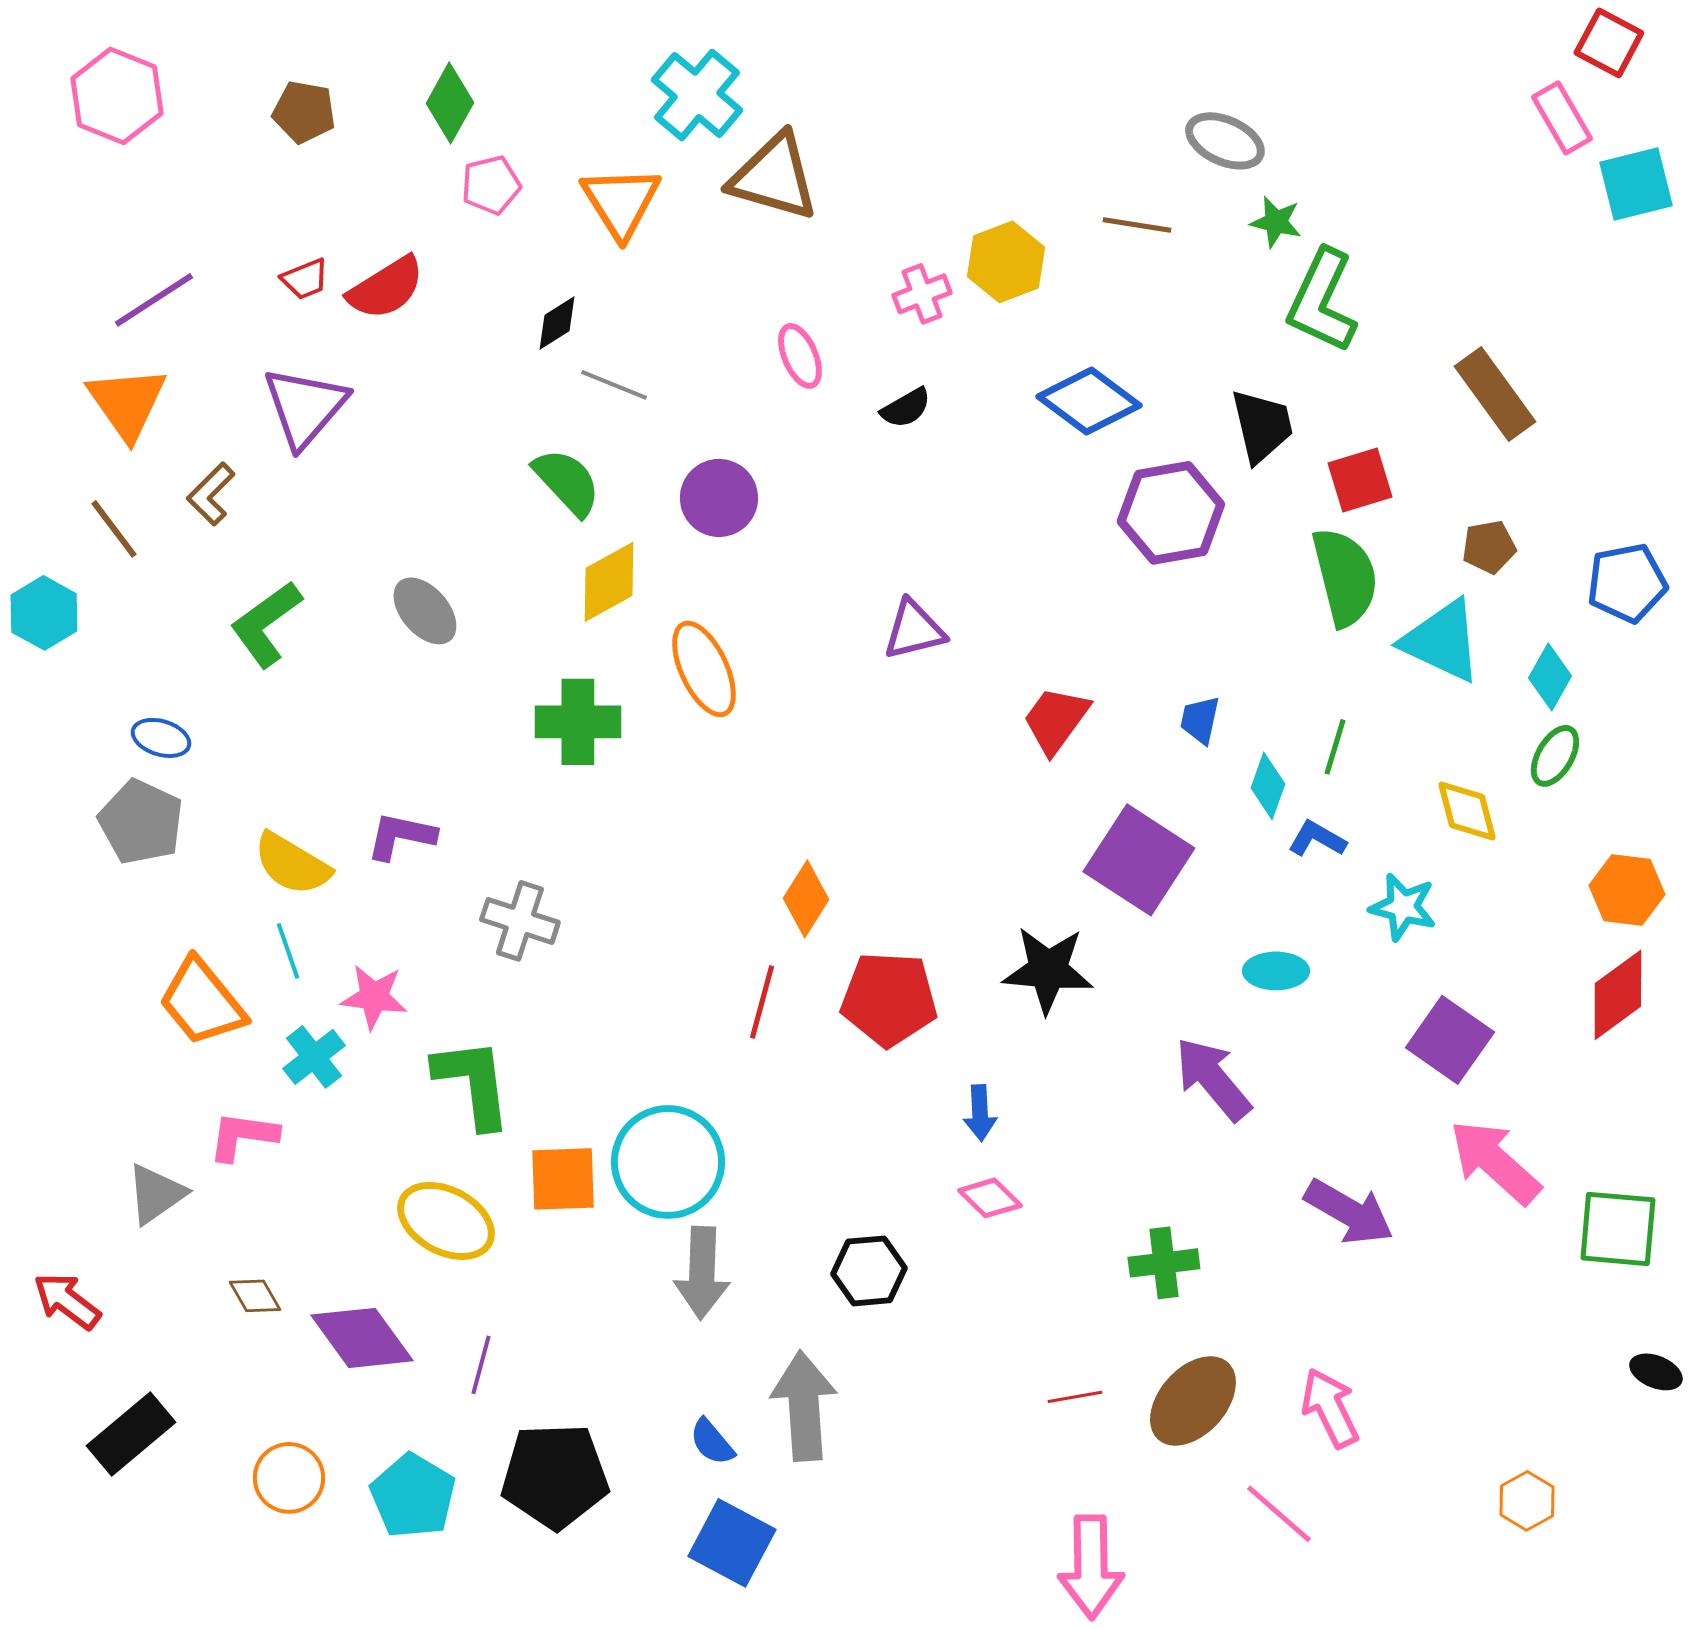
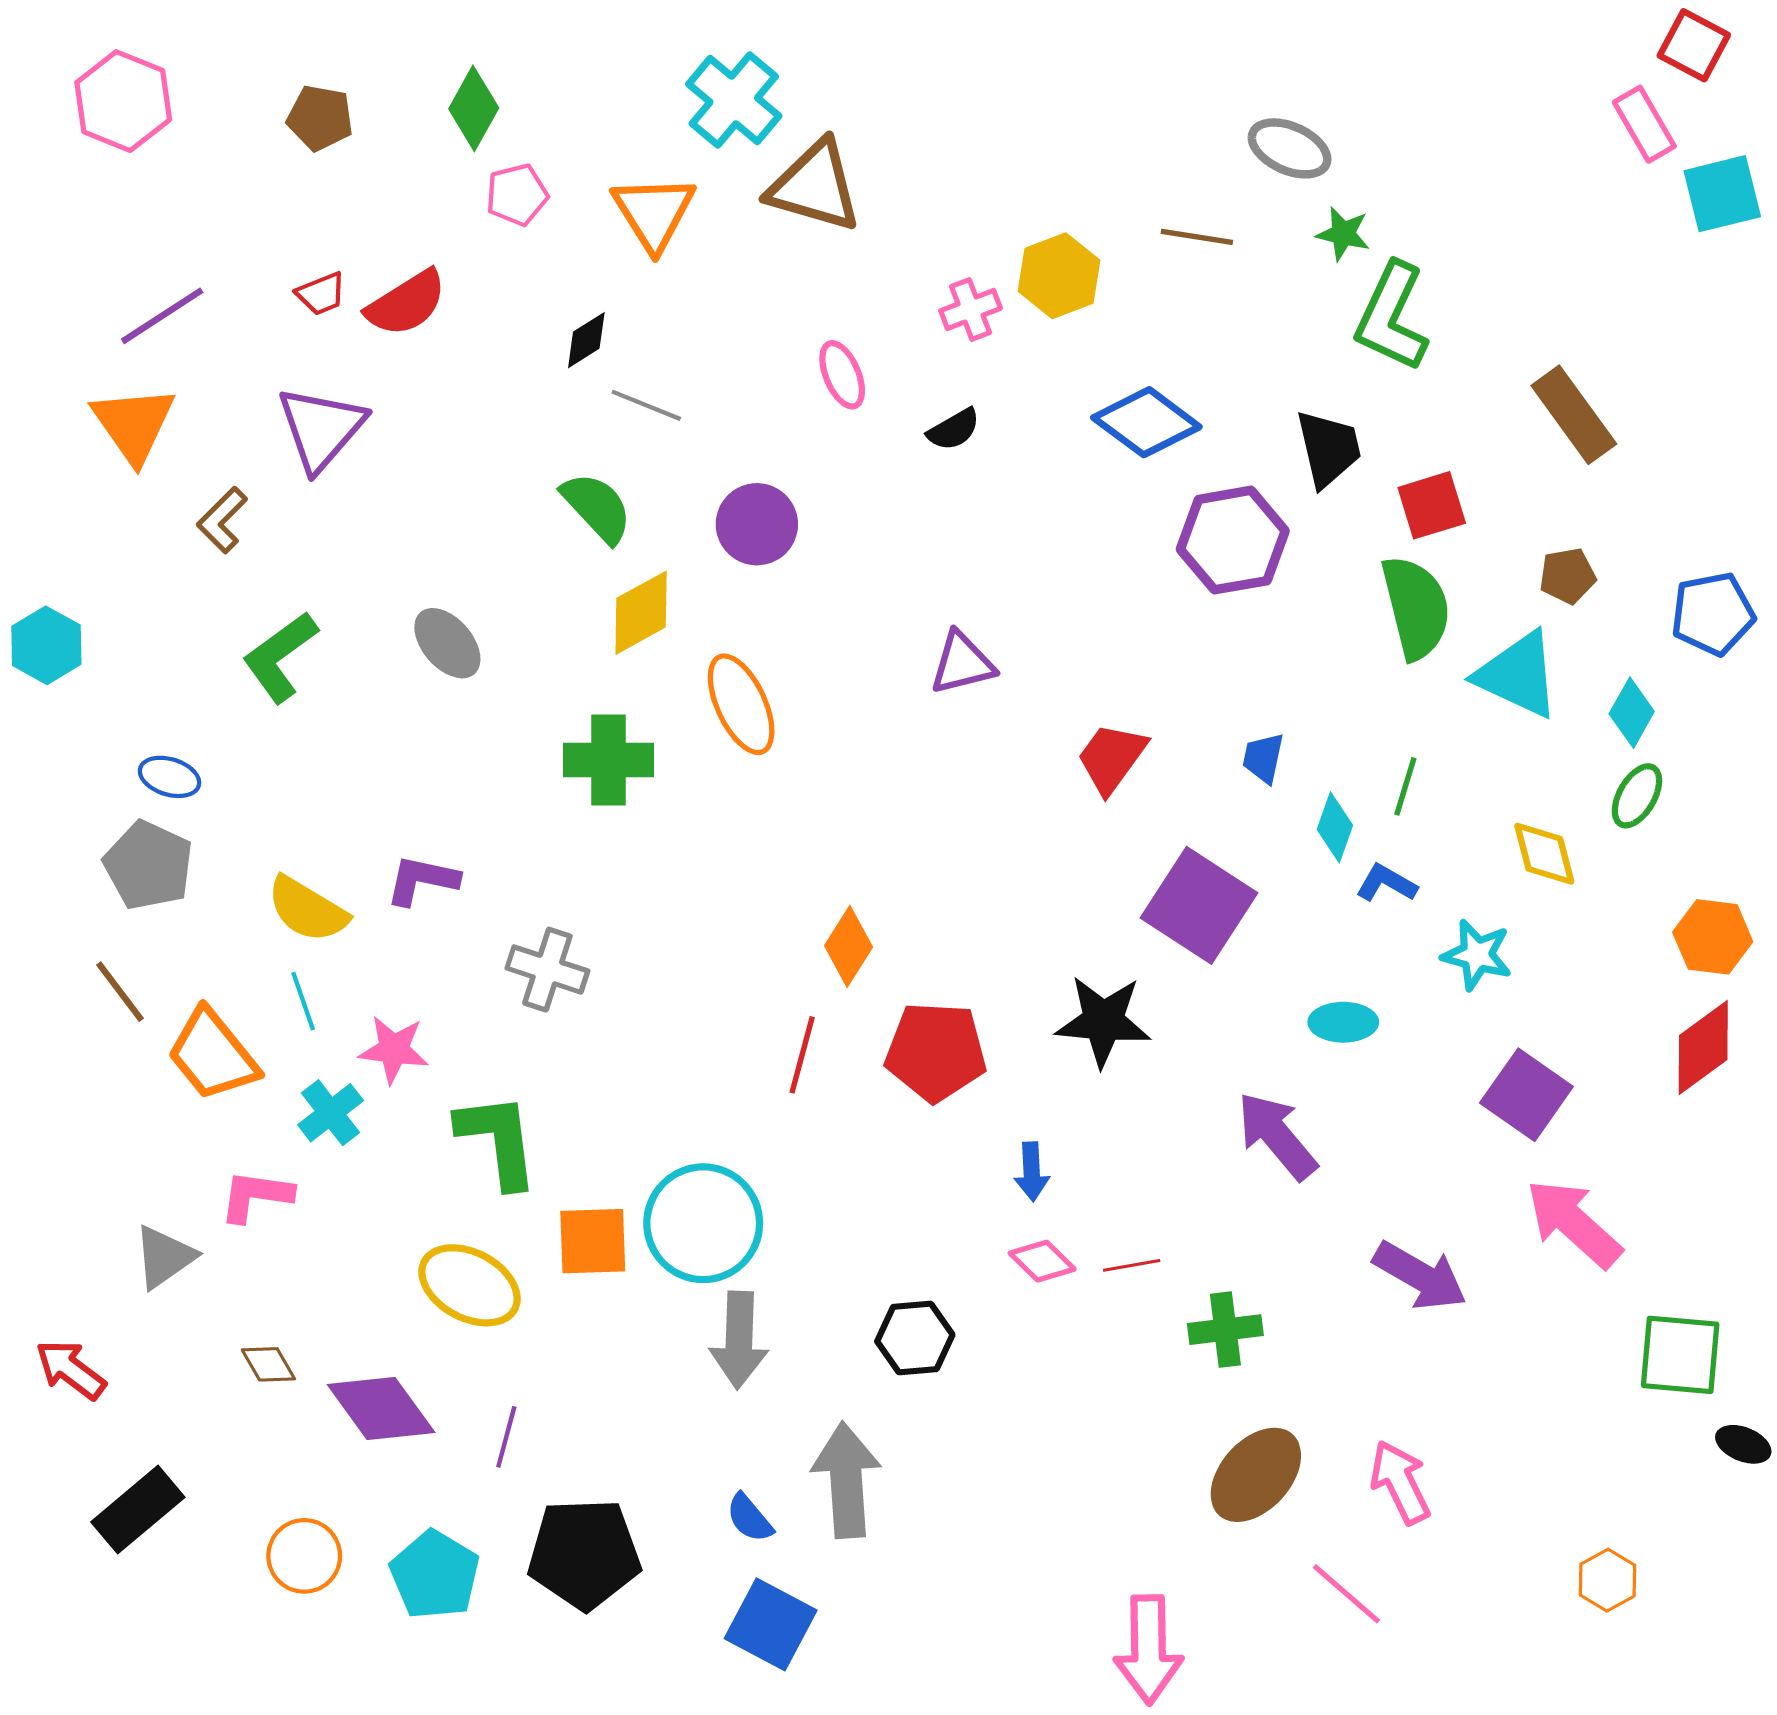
brown line: (114, 529) -> (120, 992), moved
green square: (1618, 1229) -> (1680, 1355), moved
red line: (1075, 1397) -> (1132, 1265), moved

